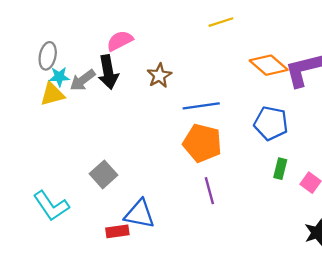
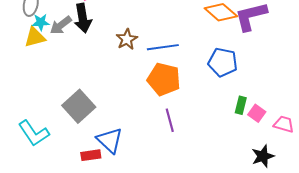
brown star: (159, 76) -> (127, 39), moved
green rectangle: (280, 169) -> (241, 105), moved
gray square: (103, 174) -> (79, 106), size x1.4
blue triangle: (140, 214) -> (110, 140), turned 32

